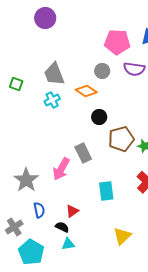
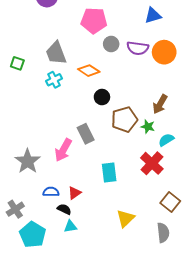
pink pentagon: (117, 42) -> (94, 21), moved
gray circle: (102, 71) -> (111, 44), moved
blue semicircle: (39, 210) -> (51, 192), moved, turned -77

